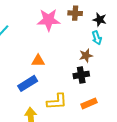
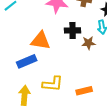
orange triangle: (38, 61) -> (40, 41), size x1.5
black cross: (81, 75) -> (73, 30), moved

